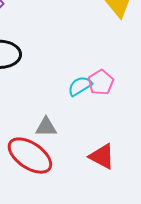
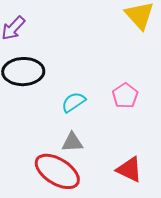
cyan semicircle: (80, 86) -> (73, 102), moved

